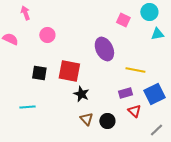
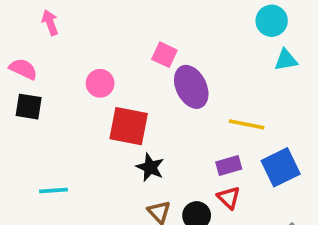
pink square: (123, 20) -> (164, 55), moved
pink circle: (47, 35) -> (100, 83), moved
black square: (39, 73) -> (29, 107), moved
red triangle: (134, 111) -> (229, 198), moved

